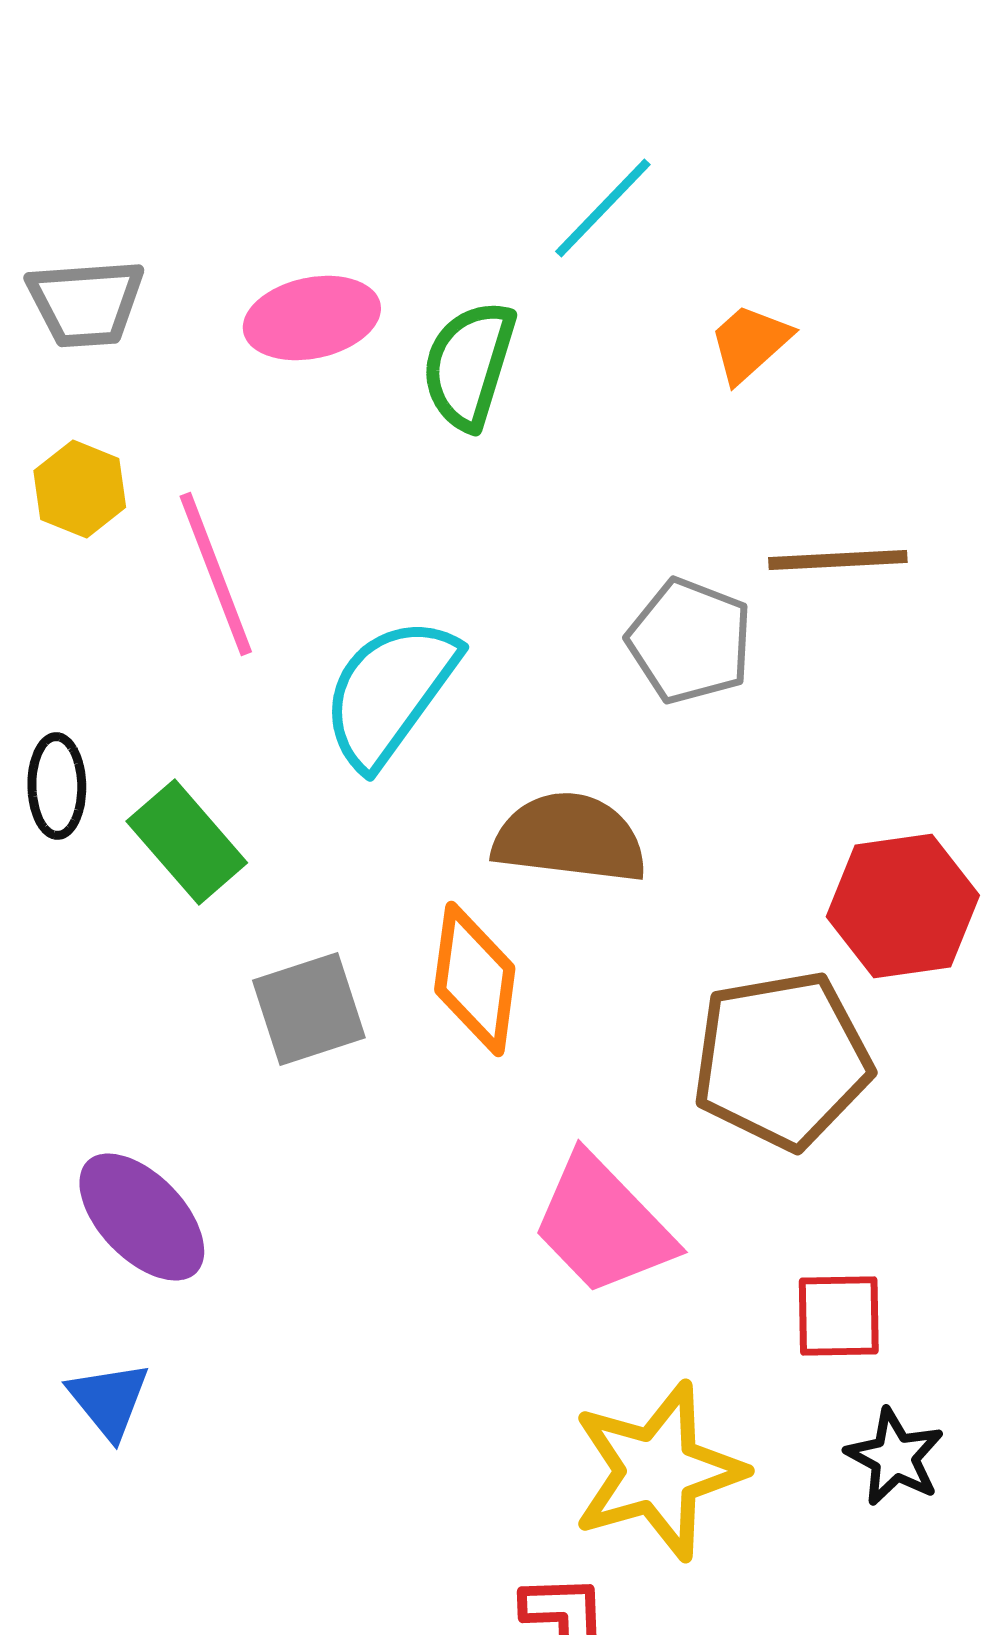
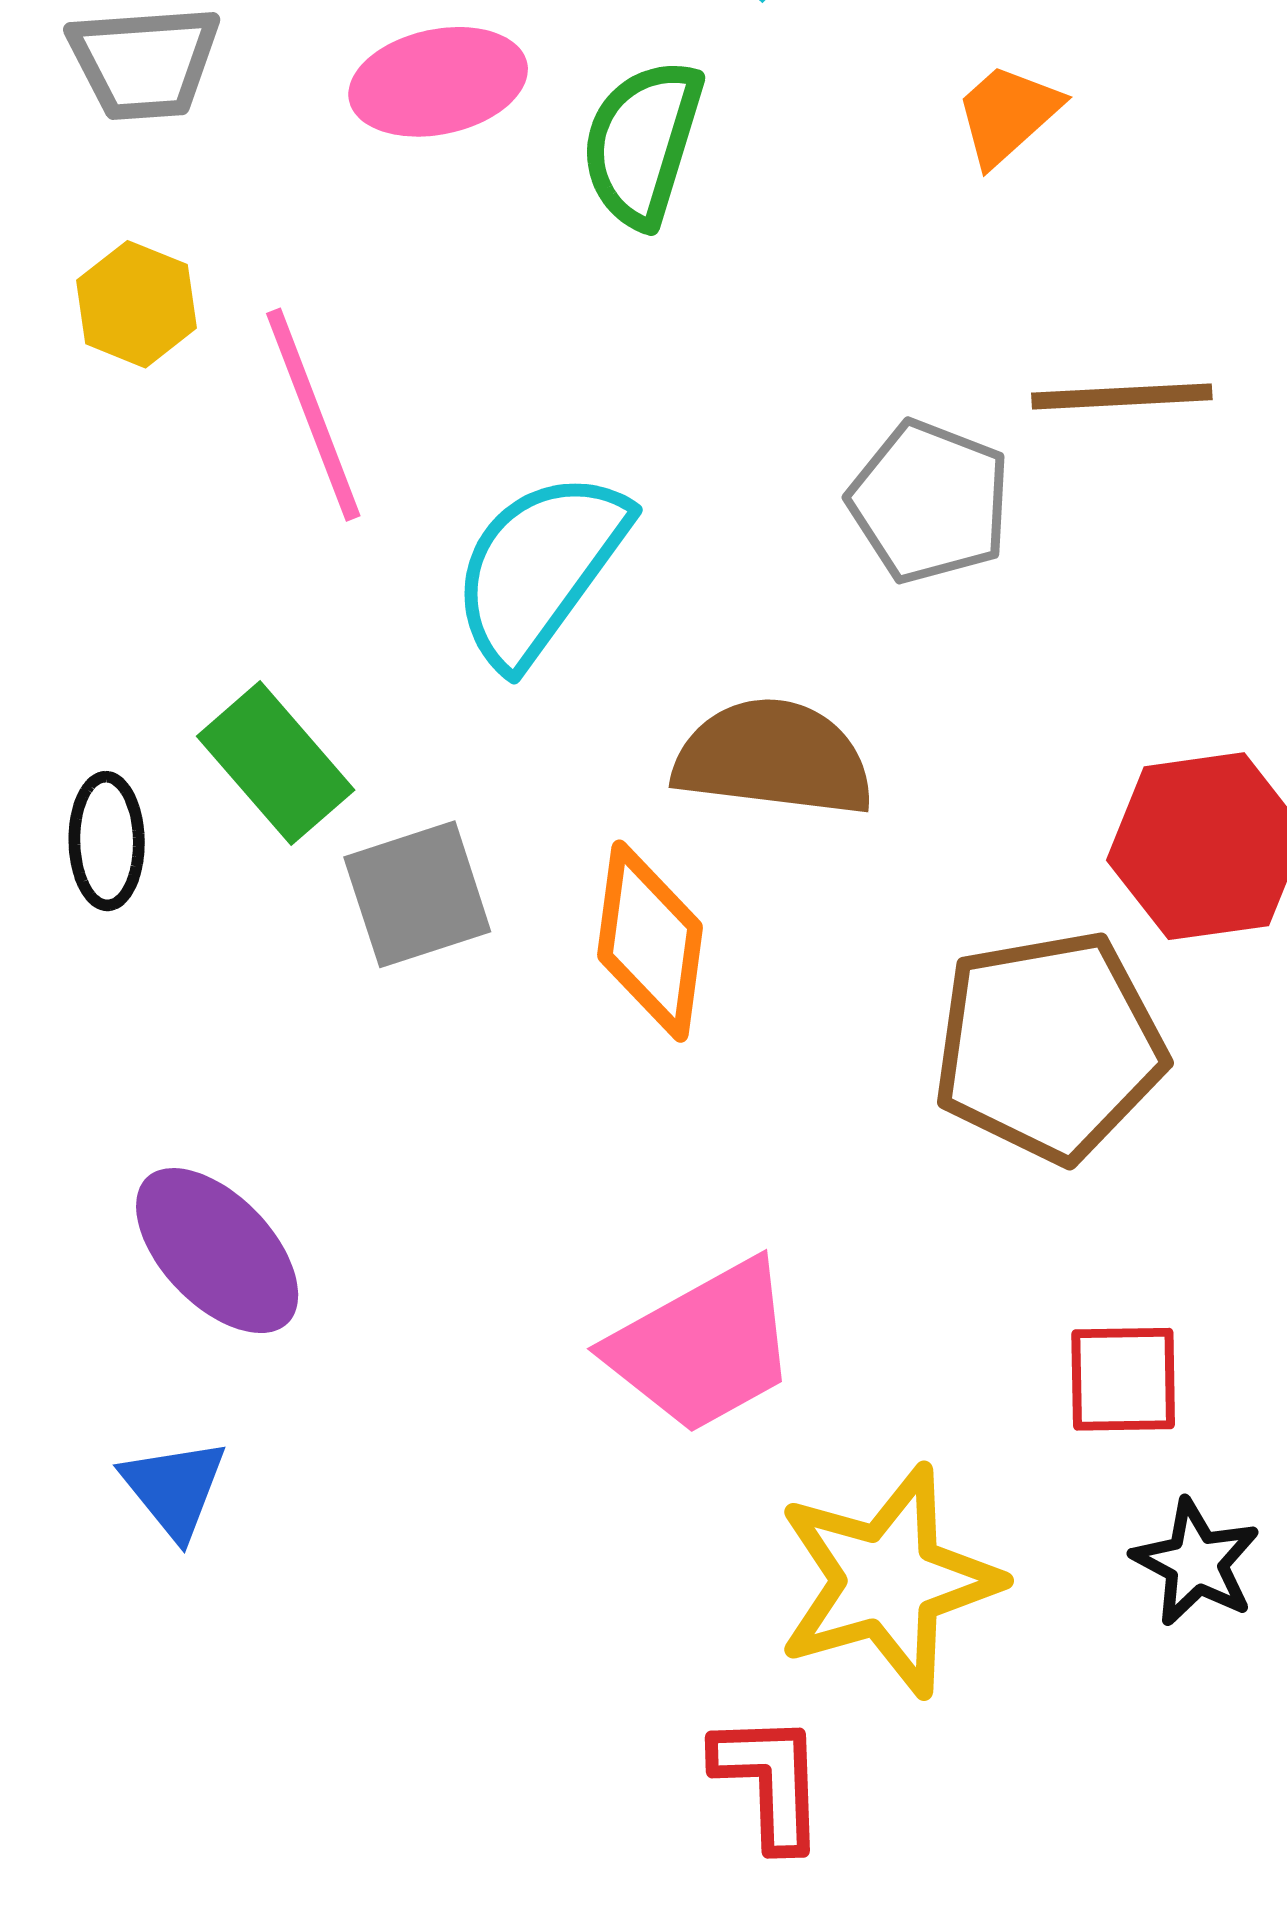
black ellipse: (57, 786) -> (107, 841), moved
gray square: (309, 1009) -> (417, 894), moved
pink trapezoid: (603, 1225) -> (703, 1347), moved, turned -75

